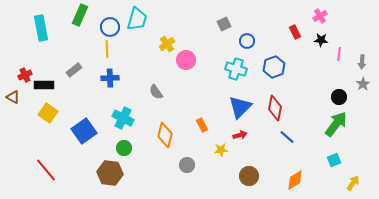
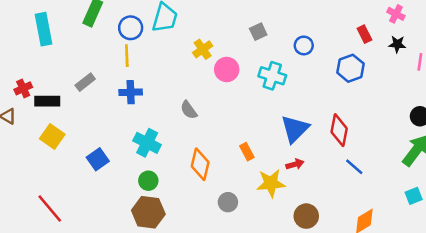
pink cross: (320, 16) -> (396, 14), turned -32
gray square: (224, 24) -> (258, 32), moved
blue hexagon: (274, 67) -> (350, 68), moved
cyan cross: (236, 69) -> (272, 76), moved
blue square: (84, 131) -> (98, 159), size x0.7
yellow star: (221, 150) -> (271, 183), size x1.6
brown hexagon: (110, 173) -> (148, 212), moved

